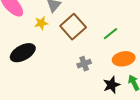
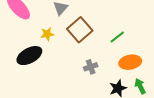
yellow star: (41, 23) -> (47, 34), moved

